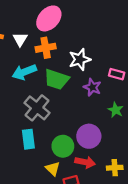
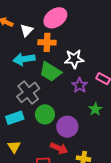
cyan rectangle: (28, 139) -> (15, 118), turned 66
green circle: (63, 146) -> (45, 114), moved
yellow triangle: (53, 169) -> (14, 147), moved

